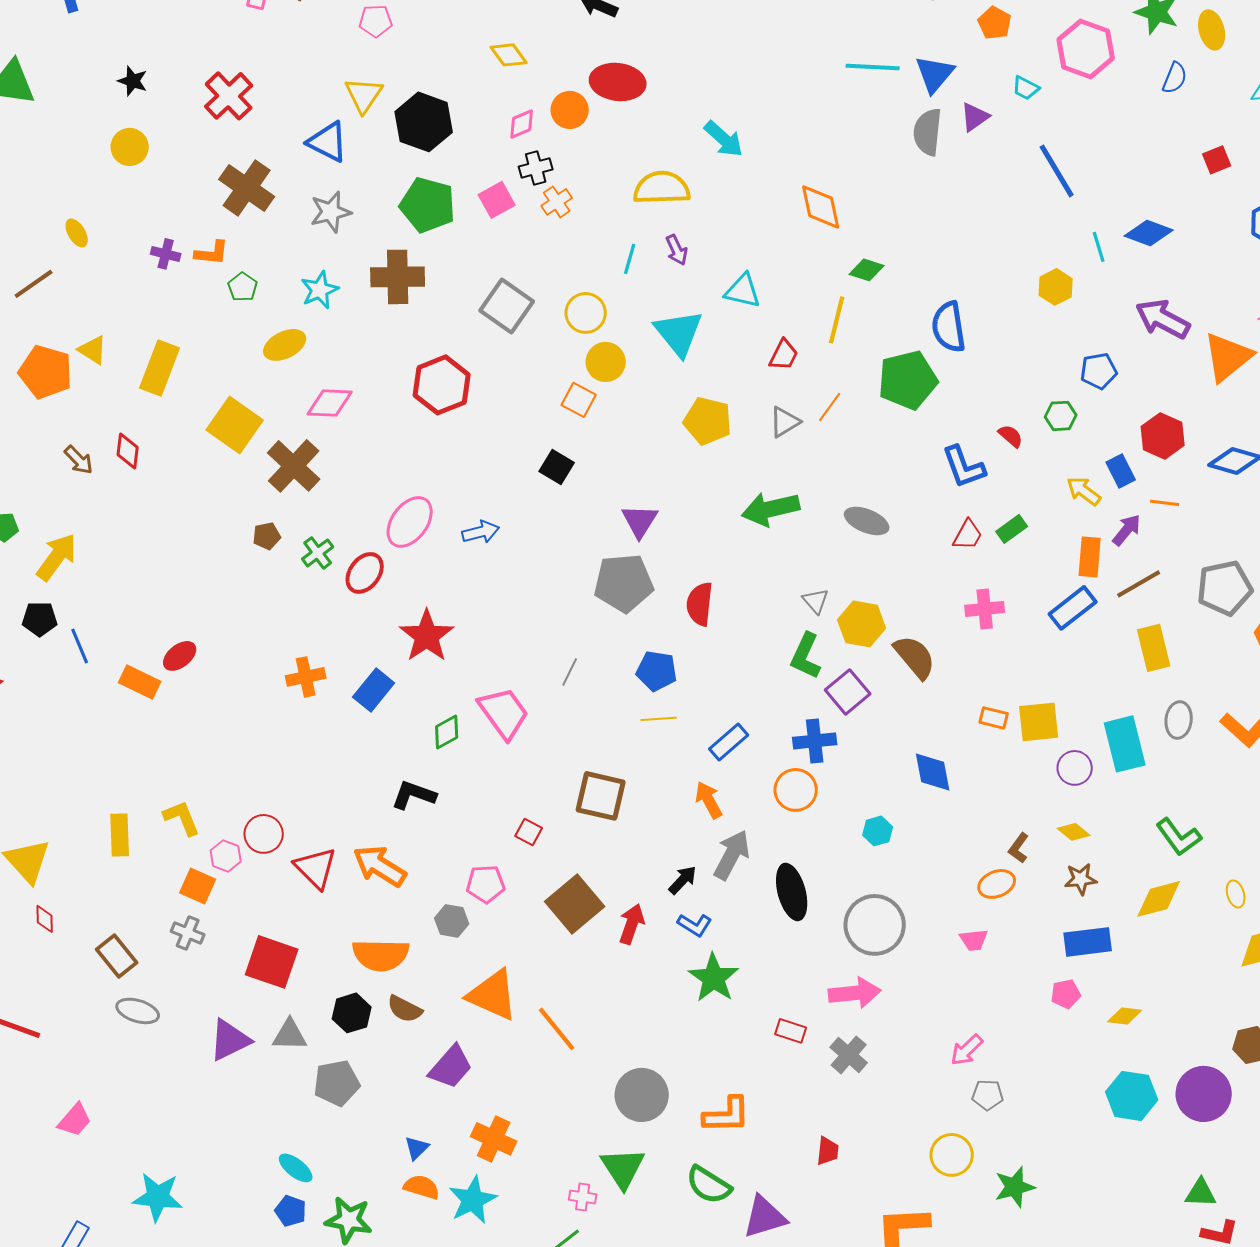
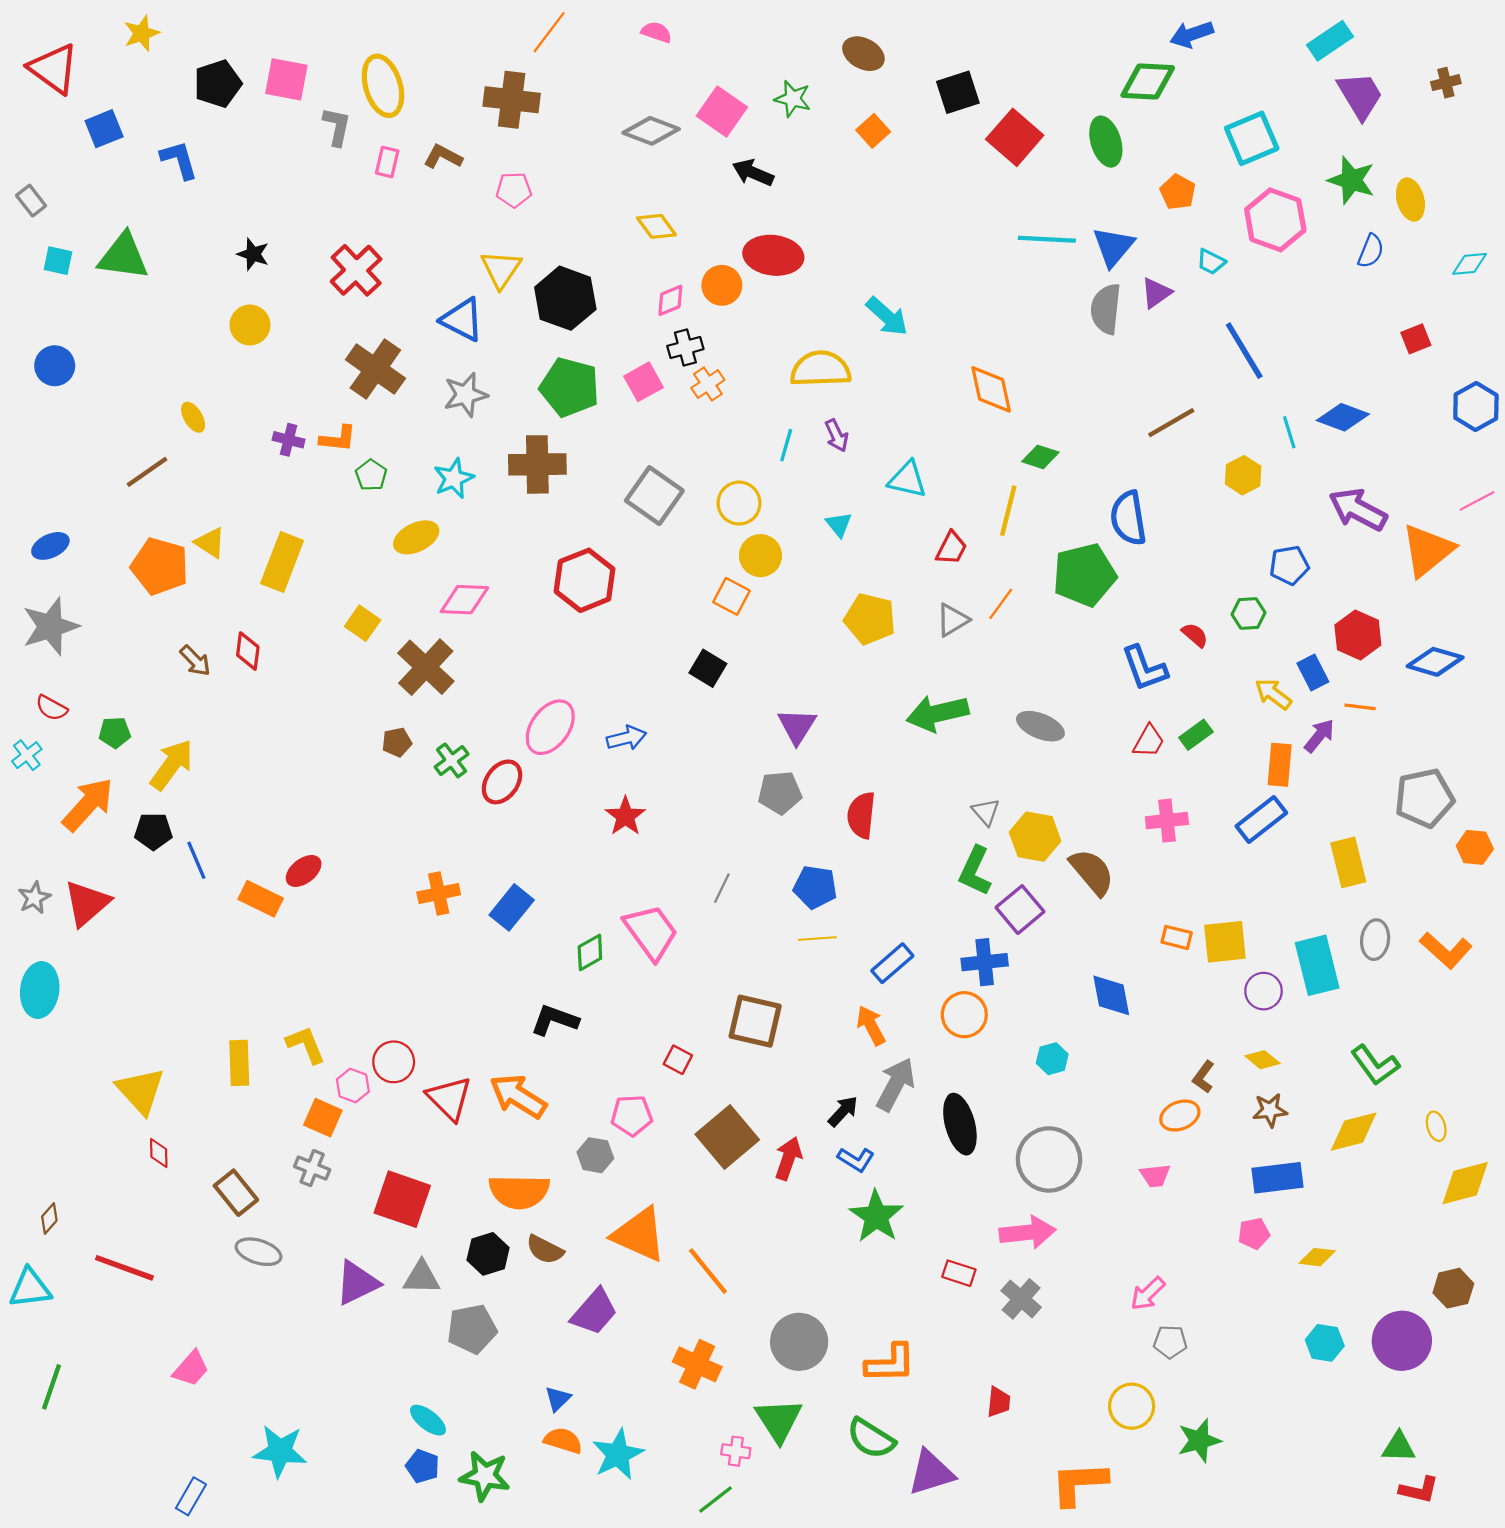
cyan triangle: (679, 333) -> (839, 524), size x0.5
yellow square: (235, 425) -> (363, 623), size x0.6
gray pentagon: (624, 583) -> (780, 793), size x0.7
brown line: (1139, 584) -> (1171, 423), moved
red star: (427, 636) -> (625, 816), moved, size x0.7
cyan hexagon: (1132, 1096) -> (1325, 1343), size x0.7
orange cross: (494, 1139) -> (697, 1364), moved

